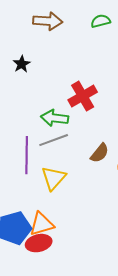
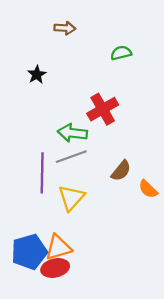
brown arrow: (48, 21) -> (65, 28), size x0.7
green semicircle: (101, 21) -> (121, 53), moved

